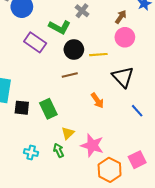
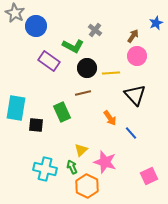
green rectangle: (48, 109) -> (62, 112), moved
blue line: (137, 111) -> (131, 133), moved
cyan cross: (31, 153) -> (45, 169), size x1.6
orange hexagon: (110, 170) -> (87, 186), moved

